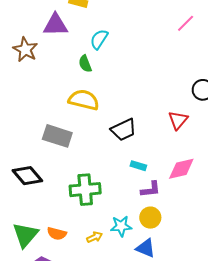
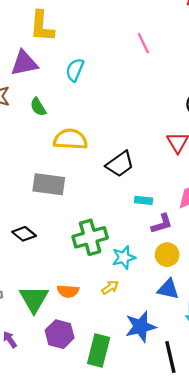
pink line: (186, 23) -> (143, 43), moved, turned -60
green semicircle: (85, 64) -> (38, 107), moved
black diamond: (27, 176) -> (24, 234), size x0.7
cyan star: (121, 226) -> (124, 257), moved

